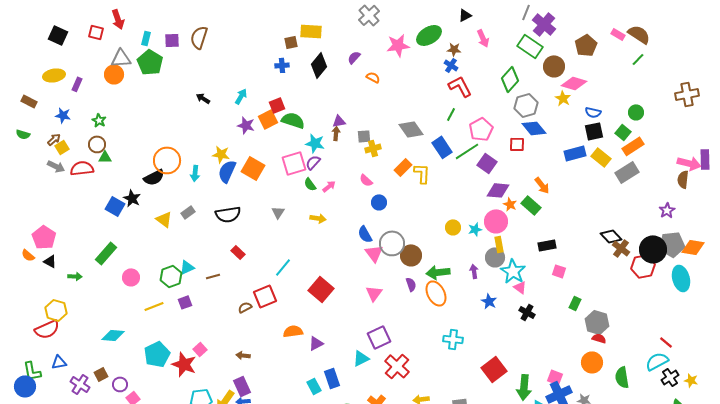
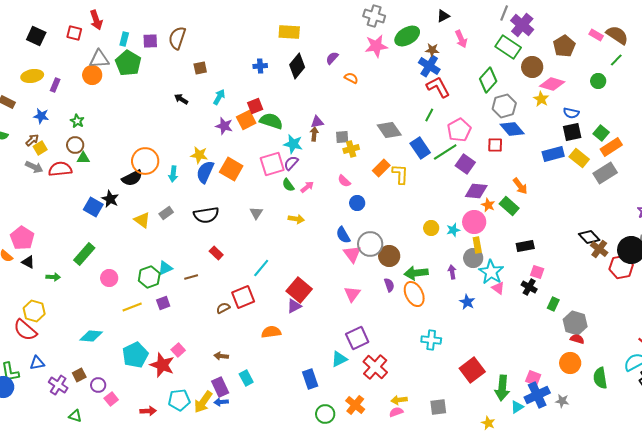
gray cross: (369, 15) -> (374, 16), moved, turned -30
brown square: (291, 42) -> (200, 68), moved
blue cross: (451, 65) -> (429, 66), size x1.5
green circle: (636, 112) -> (598, 81), moved
black cross: (527, 312) -> (529, 287), moved
red semicircle: (47, 329) -> (25, 330), turned 65
purple triangle: (316, 343) -> (294, 306), moved
cyan rectangle: (314, 386) -> (246, 378), moved

